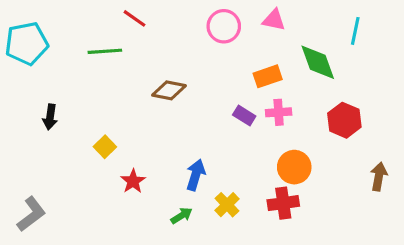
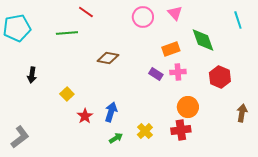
pink triangle: (274, 20) -> (175, 13), turned 35
cyan line: (355, 31) -> (238, 20), moved, turned -30
blue arrow: (196, 175) -> (111, 112), moved

